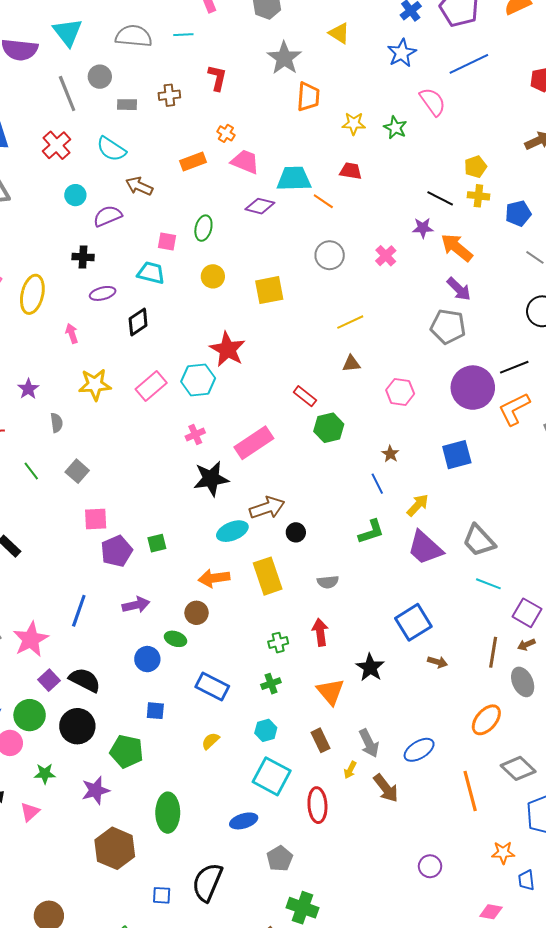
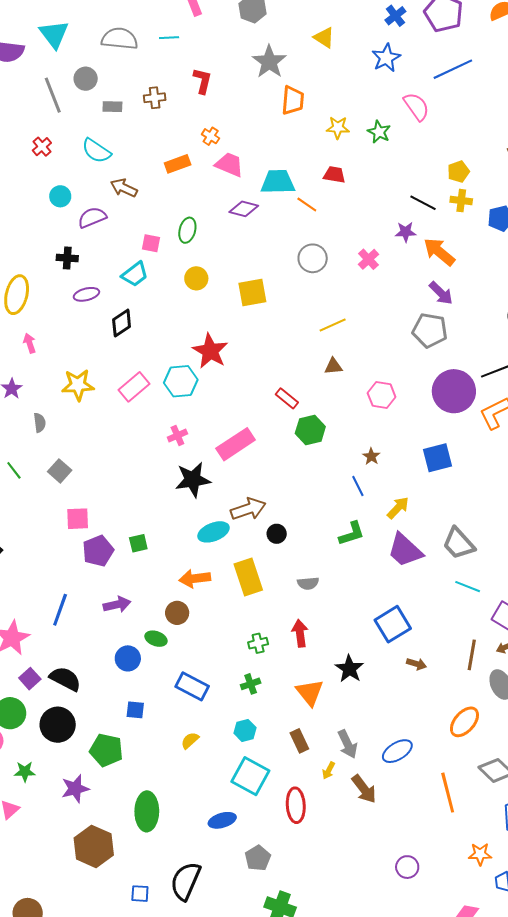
red cross: (57, 145) -> (42, 147), size x0.7
cyan trapezoid: (151, 273) -> (135, 274), turned 128
pink arrow: (72, 333) -> (30, 343), moved

